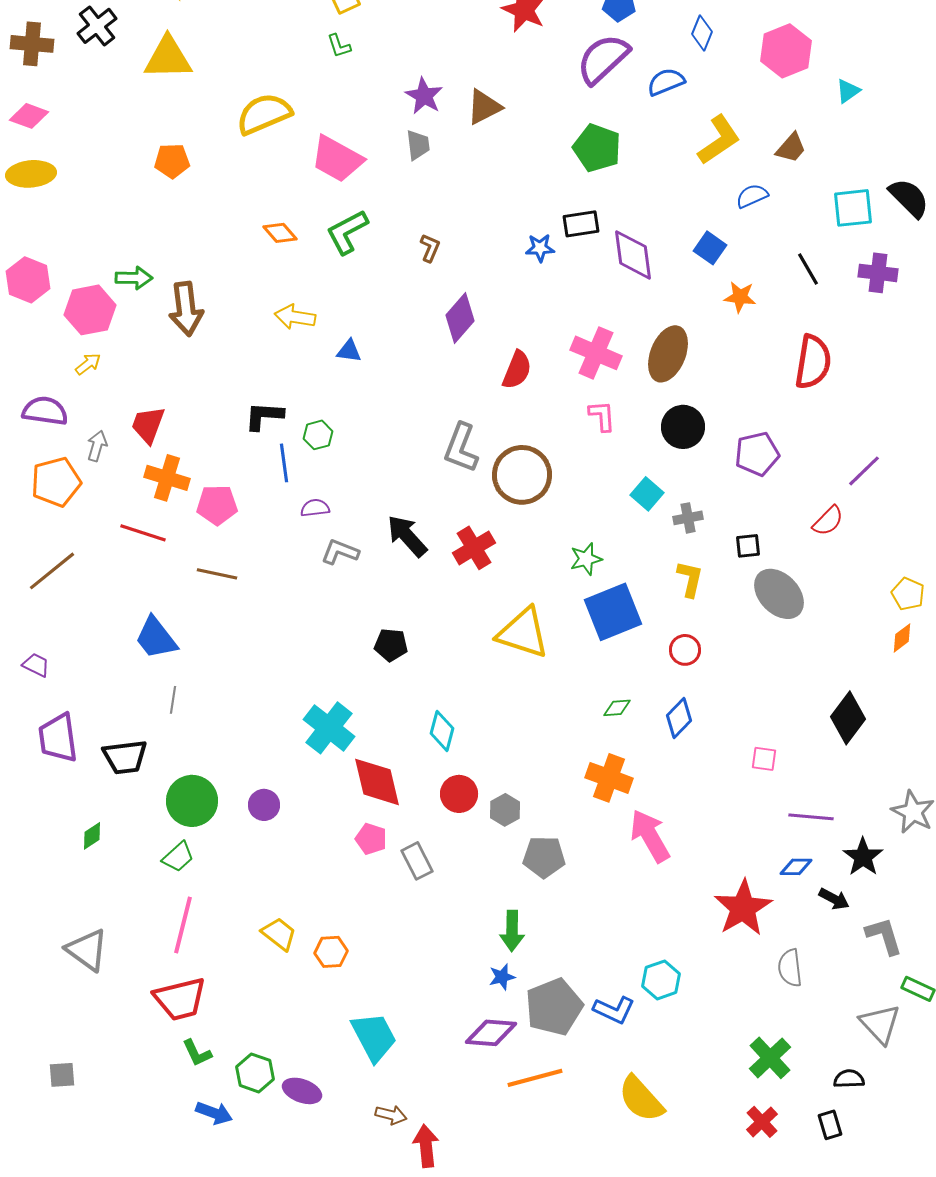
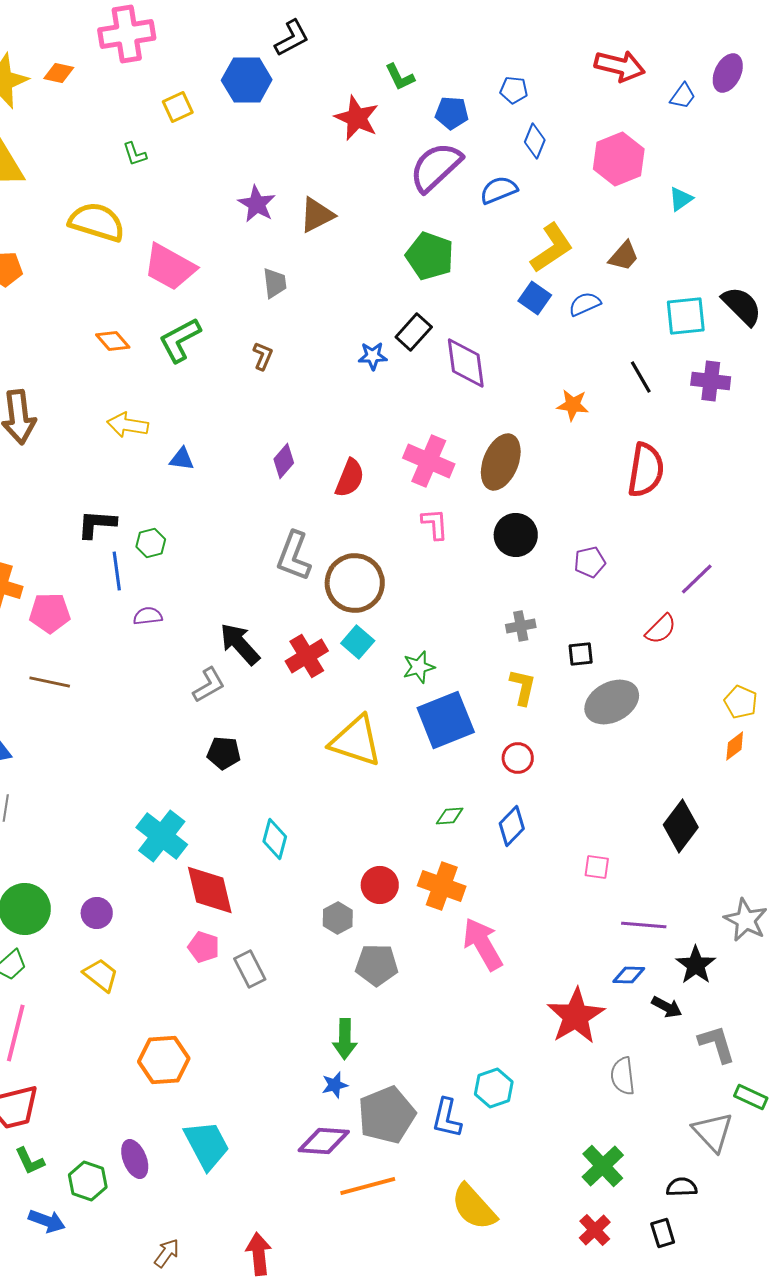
green L-shape: (339, 46) -> (135, 154), moved
yellow semicircle: (264, 114) -> (97, 222), turned 40
gray trapezoid: (418, 145) -> (275, 283), moved
black rectangle: (581, 224) -> (414, 332), turned -39
blue square: (710, 248) -> (535, 298), moved
purple diamond: (460, 318) -> (284, 461), moved, size x0.7
purple pentagon: (757, 454) -> (590, 562), size x0.7
cyan square: (647, 494) -> (358, 642), moved
gray L-shape: (340, 552) -> (209, 685), moved, turned 129
gray ellipse: (779, 594) -> (612, 702), turned -74
red circle: (459, 794) -> (380, 885), moved
yellow trapezoid: (279, 934) -> (101, 975), moved
orange hexagon: (331, 952) -> (164, 1060), size x1.5
blue L-shape: (614, 1010) -> (447, 1118), turned 78
purple ellipse: (302, 1091) -> (135, 1159), moved, turned 48
brown arrow: (391, 1115) -> (167, 1253), moved, turned -68

